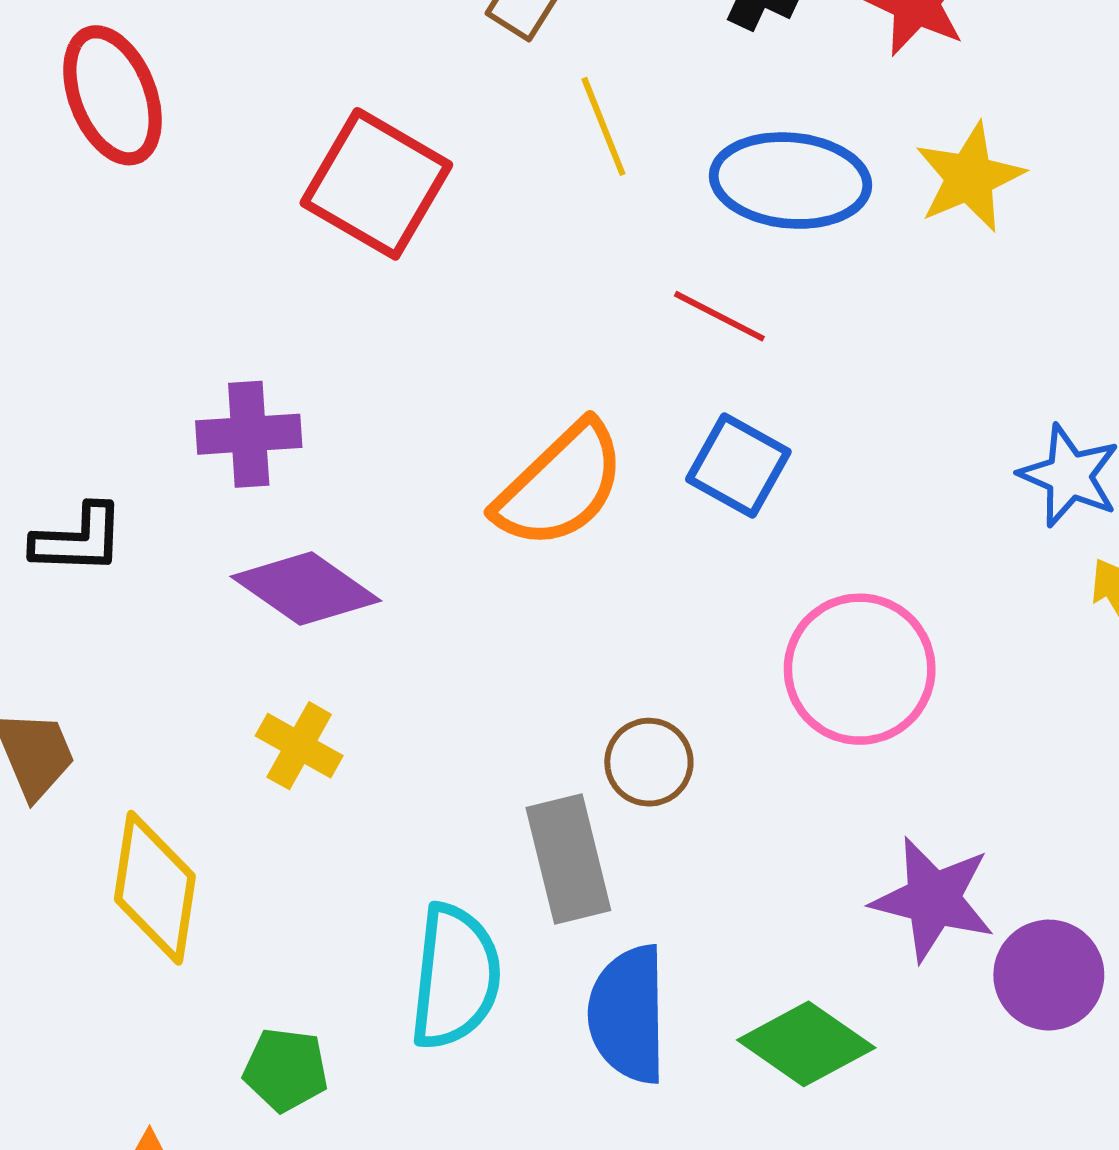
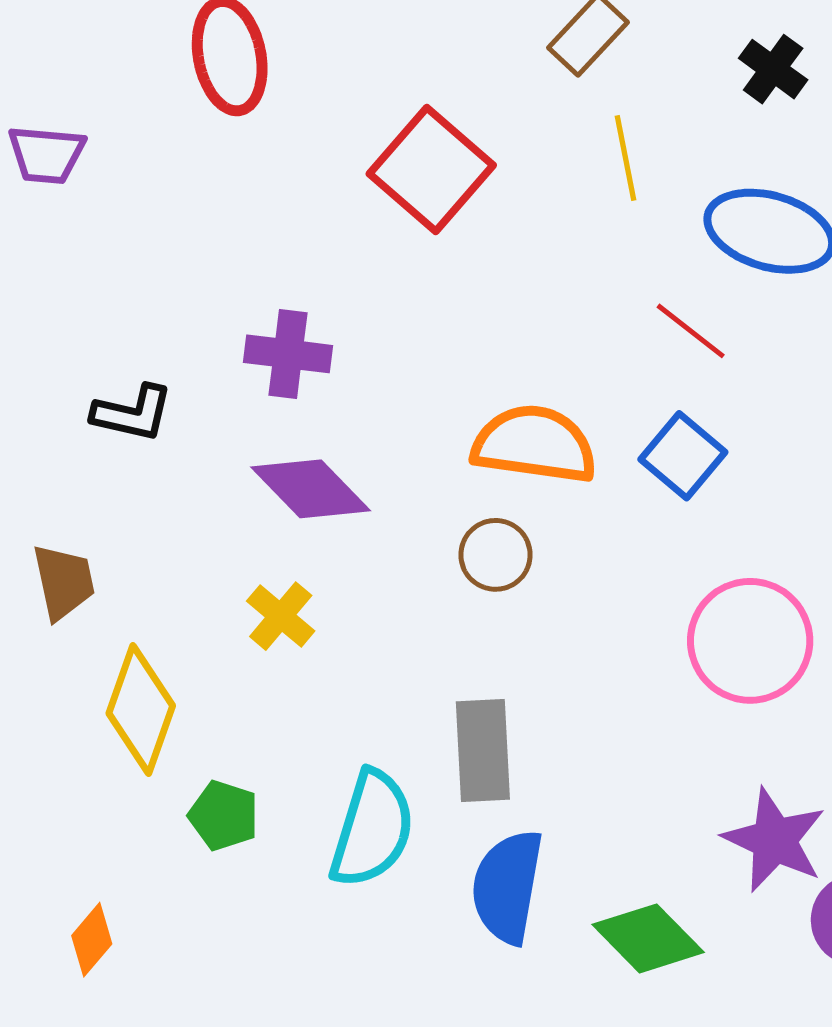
orange semicircle: (560, 485) -> (534, 444), turned -139
brown circle: (649, 762) -> (495, 555), moved
green pentagon: (286, 1070) -> (224, 816), moved

